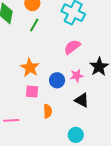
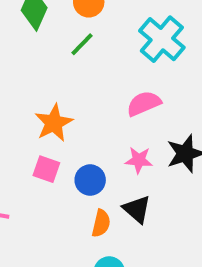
blue circle: (57, 80) -> (90, 180), moved
orange semicircle: (48, 111) -> (101, 223), moved

